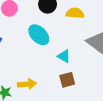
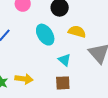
yellow semicircle: (75, 13) -> (77, 32), moved

